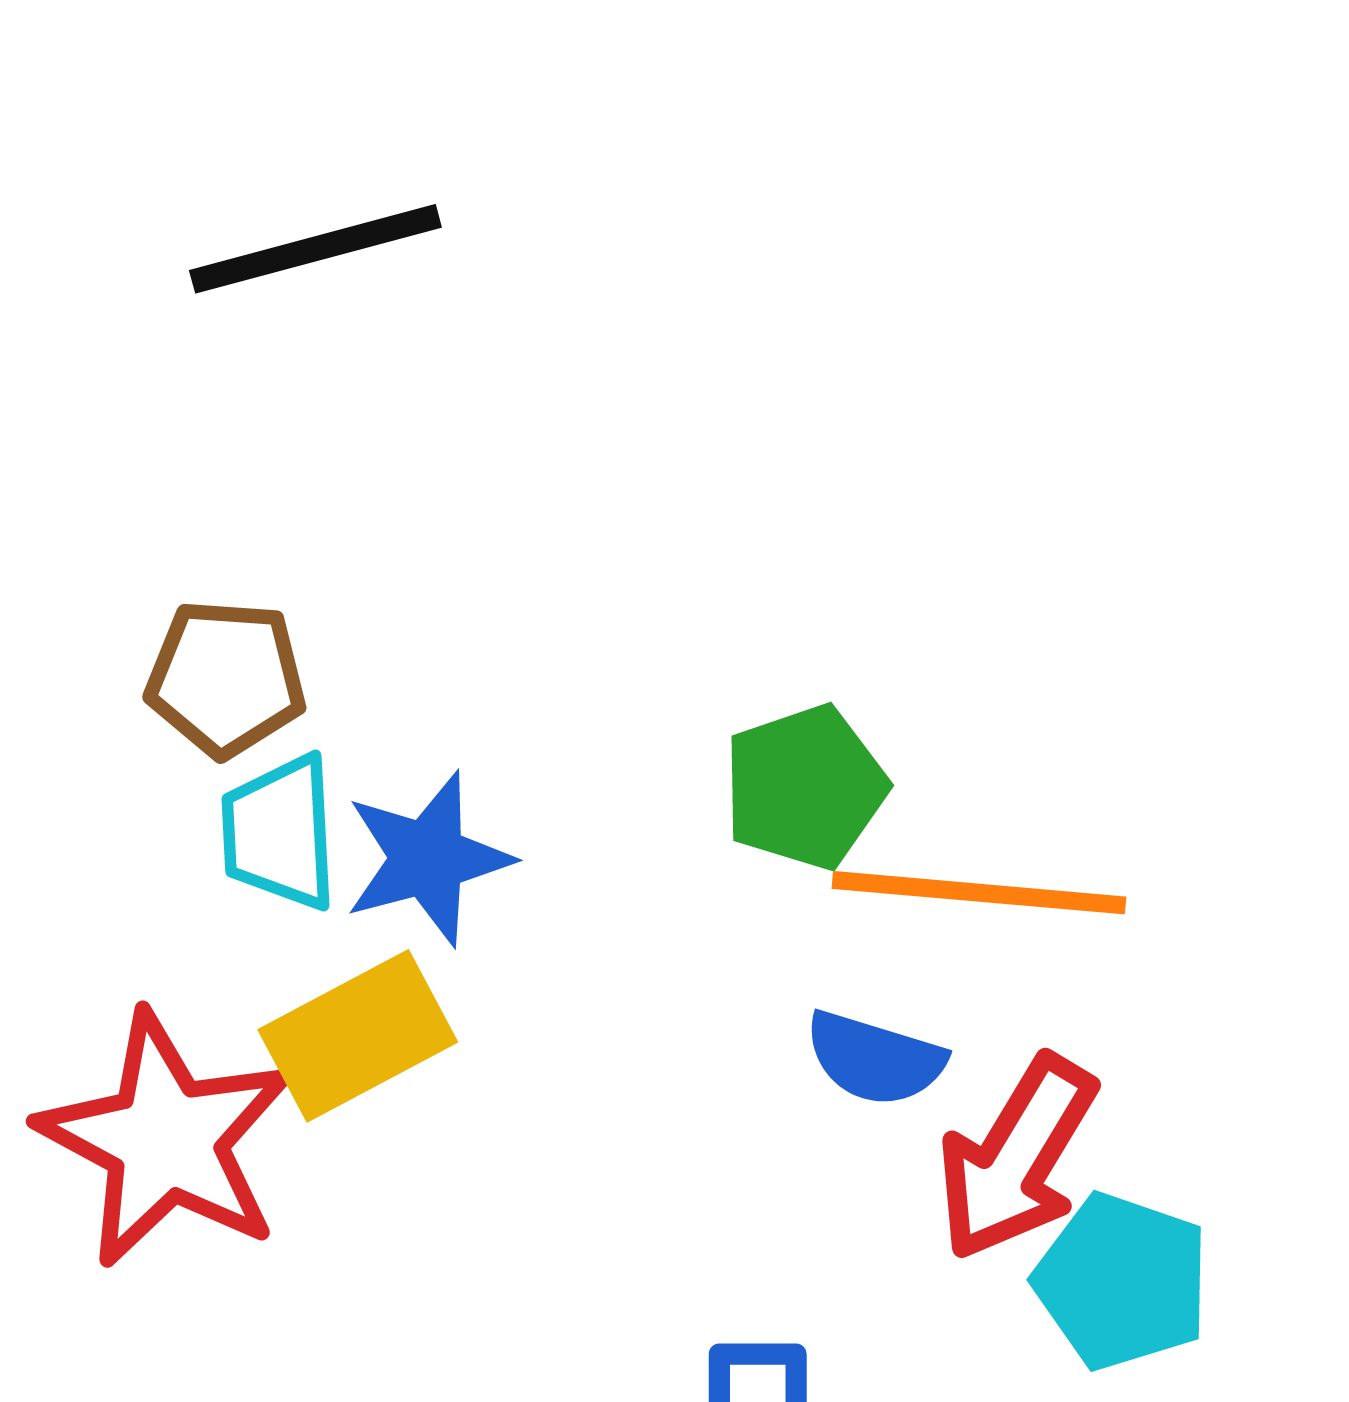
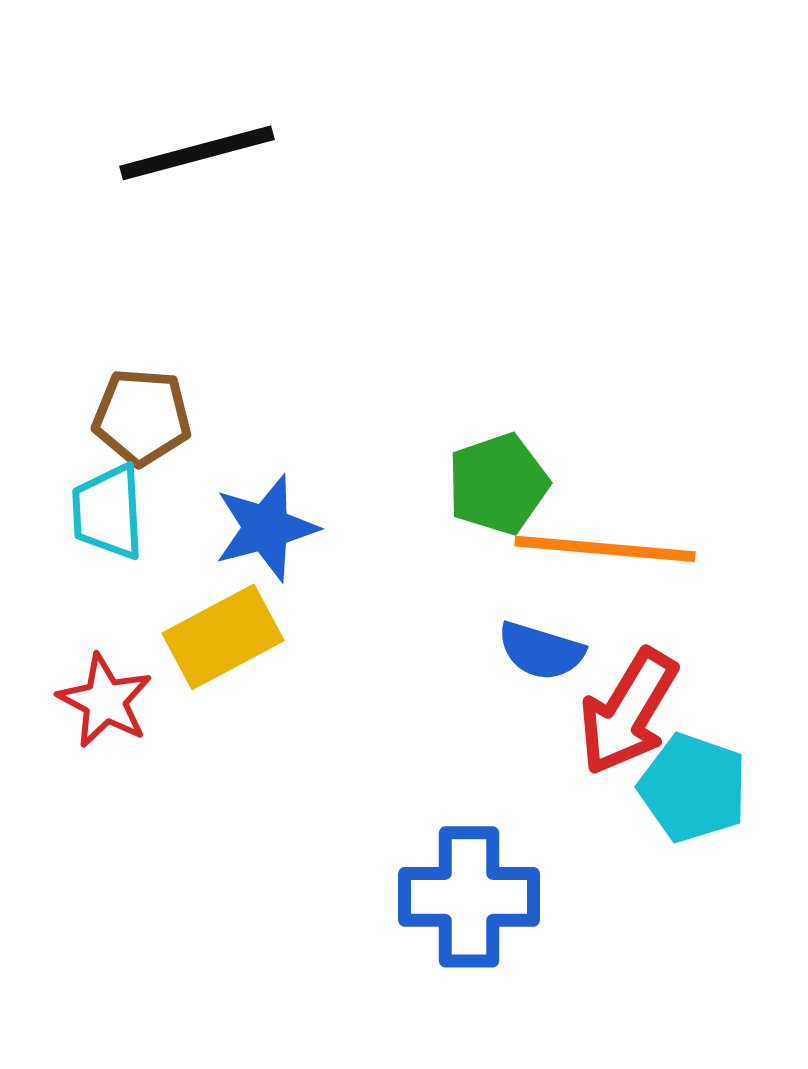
cyan trapezoid: (280, 833) -> (108, 512), moved
red star: (166, 1140) -> (105, 701), size x0.6

